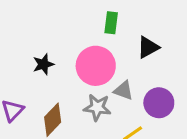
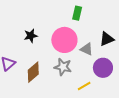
black triangle: (148, 47) -> (107, 39), moved
gray triangle: (123, 90) -> (87, 49), moved

